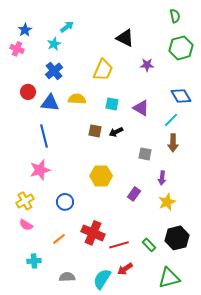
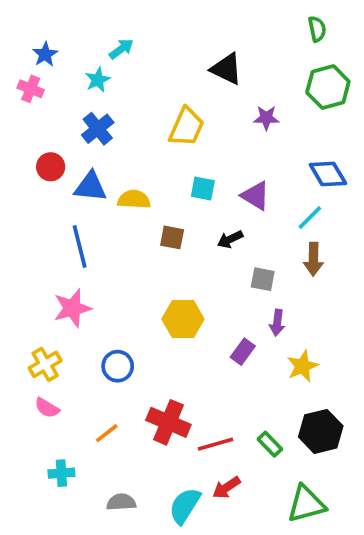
yellow semicircle: (77, 99) -> (134, 199), moved
black arrow: (116, 132) -> (230, 239), moved
purple arrow: (162, 178) -> (277, 323), moved

